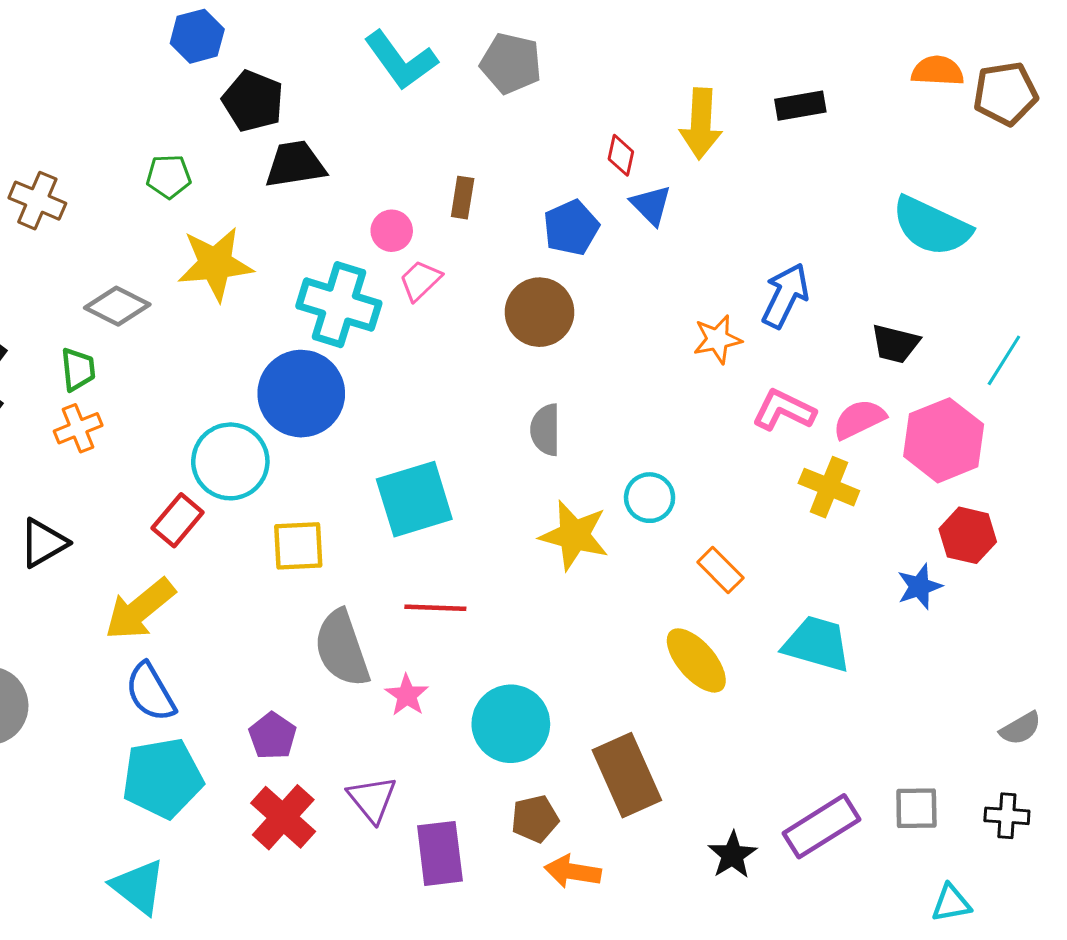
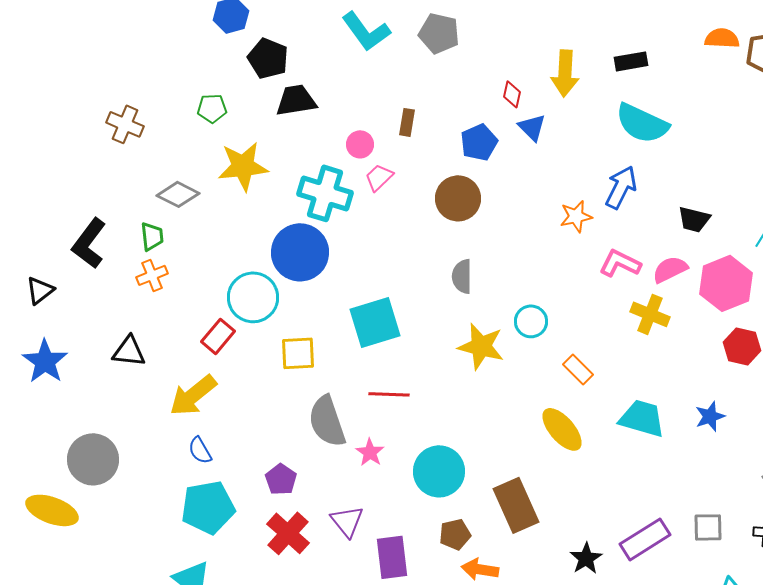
cyan semicircle: (932, 226) -> (642, 123), moved
black triangle: (43, 543) -> (129, 351), turned 36
blue star: (919, 587) -> (710, 416), moved
blue semicircle: (150, 692) -> (200, 450), size x0.7

